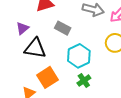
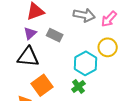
purple triangle: (22, 28) -> (30, 33), moved
cyan hexagon: (79, 56) -> (86, 63), moved

